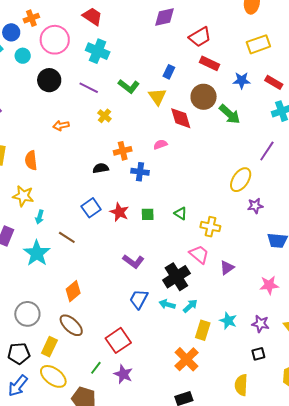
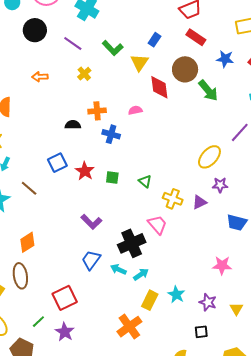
purple triangle: (227, 268) -> (199, 202), moved
brown ellipse: (71, 325) -> (20, 276), turned 30

